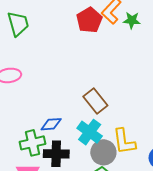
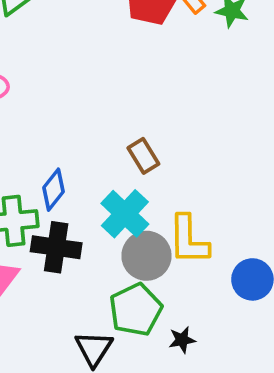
brown rectangle: (95, 101) -> (143, 156), size x0.7
blue diamond: (51, 124) -> (53, 190), turned -55

